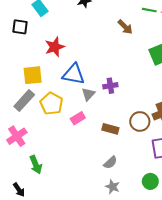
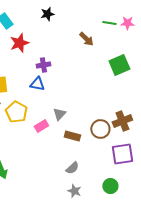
red star: (55, 47) -> (19, 43), moved
blue triangle: (74, 74) -> (37, 84), size x0.7
purple cross: (110, 86) -> (43, 65), moved
gray triangle: (88, 94) -> (59, 114), moved

